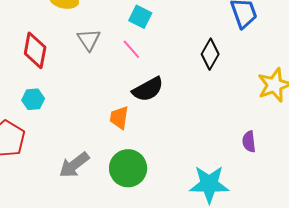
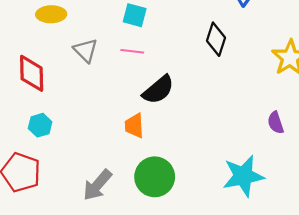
pink line: (131, 49) -> (132, 51), turned -30

